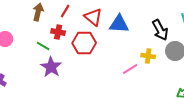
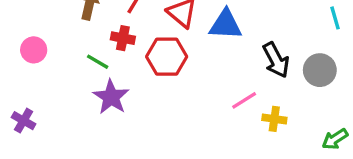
black arrow: (160, 30) -> (276, 60), moved
yellow cross: (148, 56) -> (274, 119), moved

